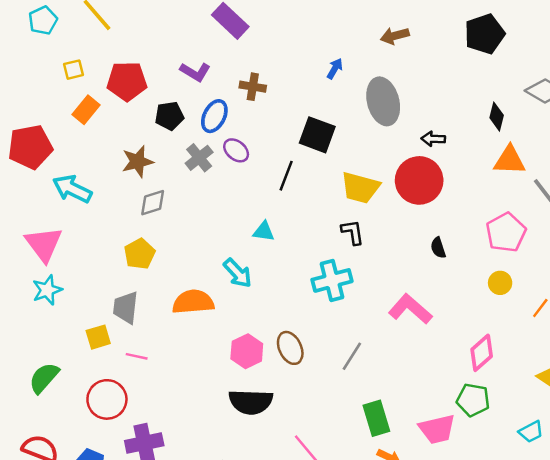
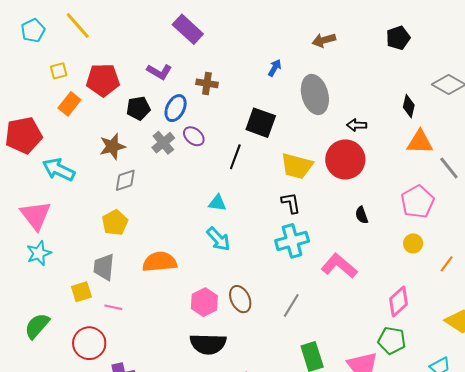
black pentagon: (485, 34) -> (398, 38), size x0.7
cyan arrow: (238, 273) -> (218, 239), moved
cyan cross: (332, 280) -> (292, 241), moved

